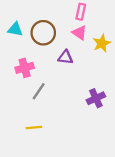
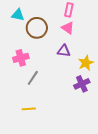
cyan triangle: (15, 29) -> (18, 15), moved
yellow star: (102, 43) -> (86, 63), moved
purple triangle: (65, 57) -> (64, 51), moved

